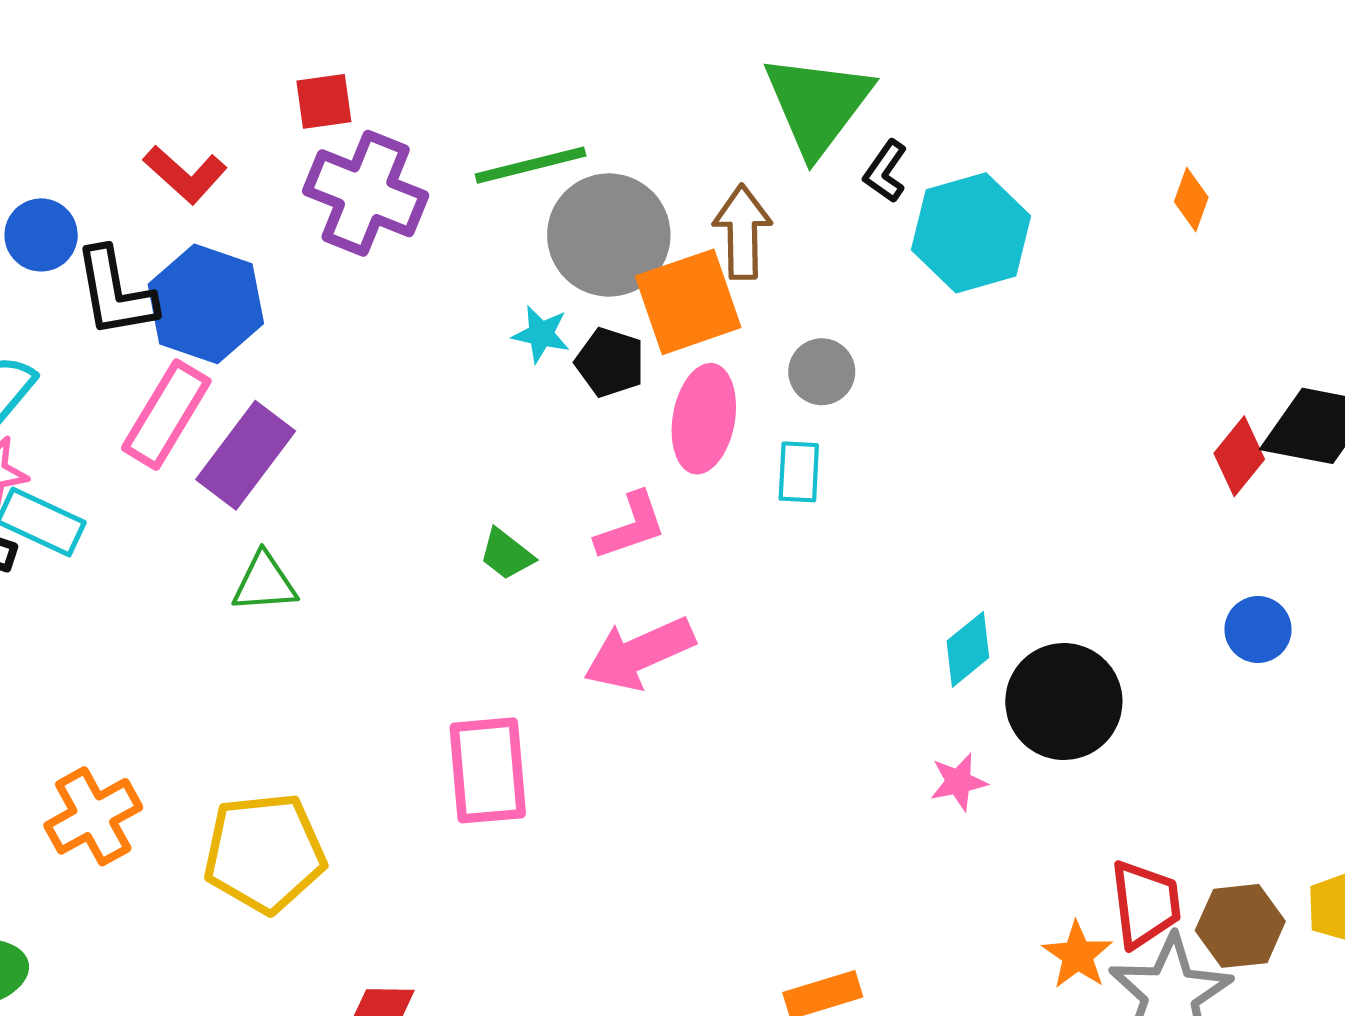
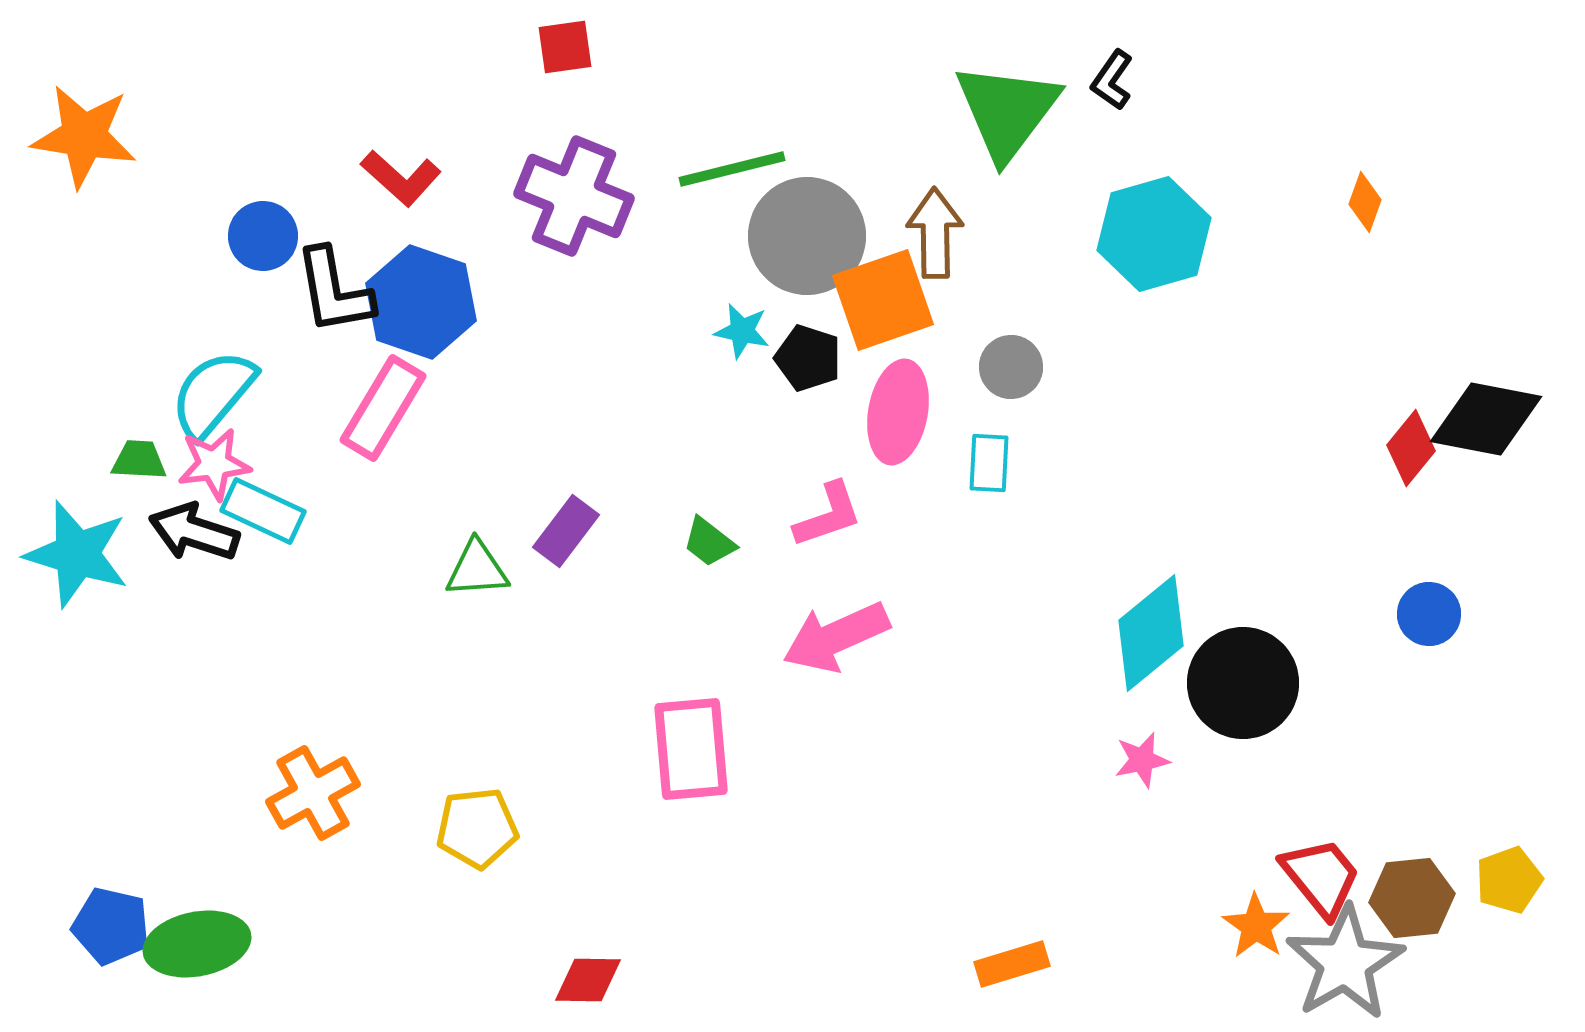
red square: (324, 101) -> (565, 47), moved
black L-shape: (885, 171) -> (1112, 80), moved
purple rectangle: (246, 455) -> (566, 531), moved, size x0.7
cyan diamond: (968, 649) -> (1151, 633), size x1.6
yellow pentagon: (264, 853) -> (477, 828), size x0.7
red trapezoid: (1145, 904) -> (1321, 877), turned -32

